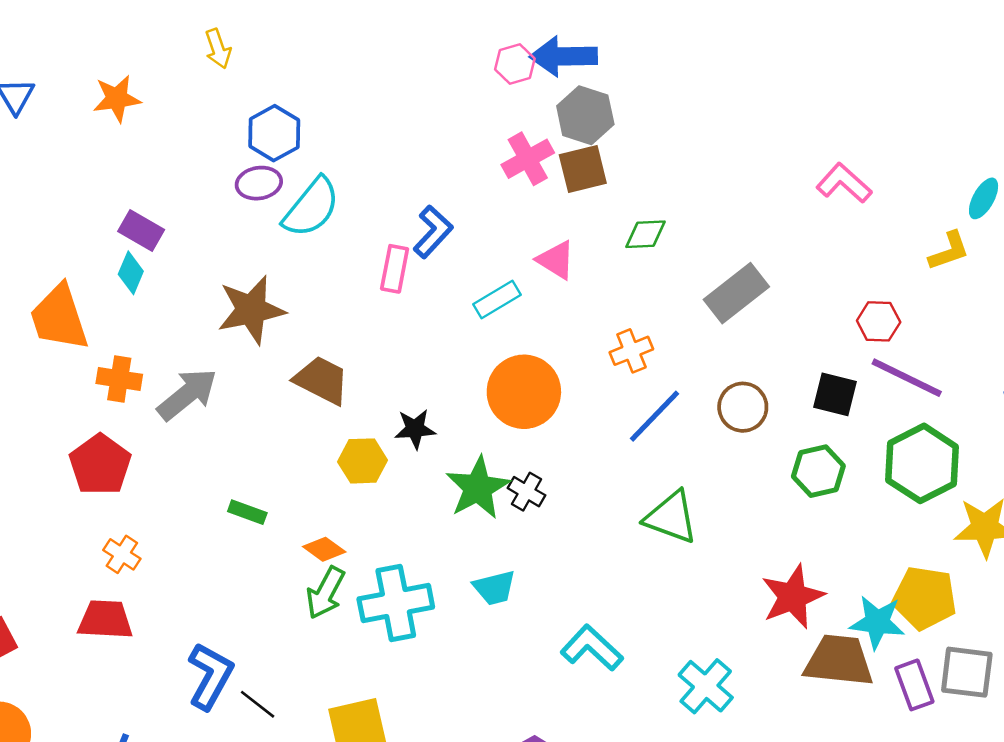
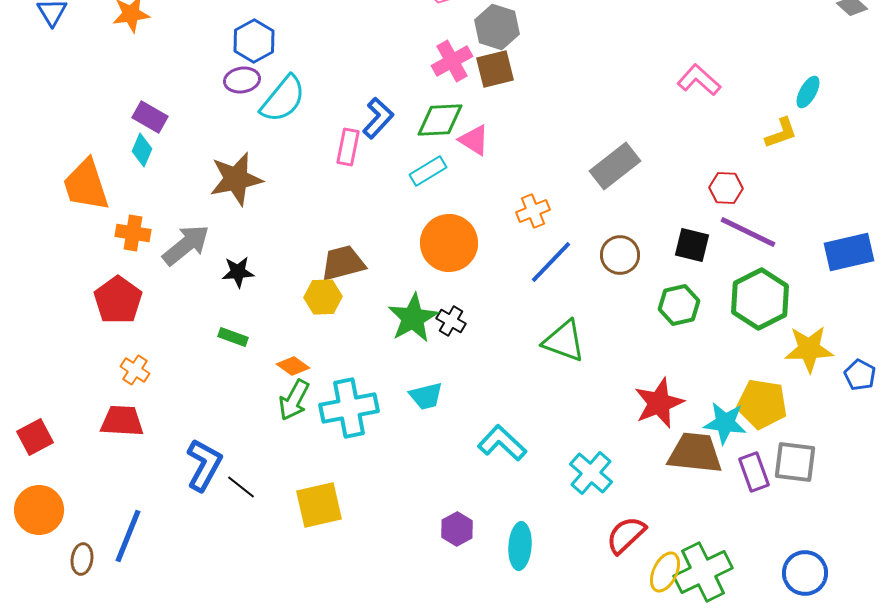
green diamond: (646, 234) -> (440, 120), moved, size x1.4
brown trapezoid: (322, 380) -> (343, 263), moved, turned -42
black star: (415, 429) -> (238, 272), moved

